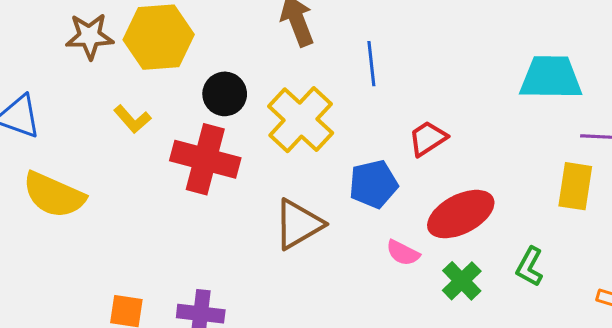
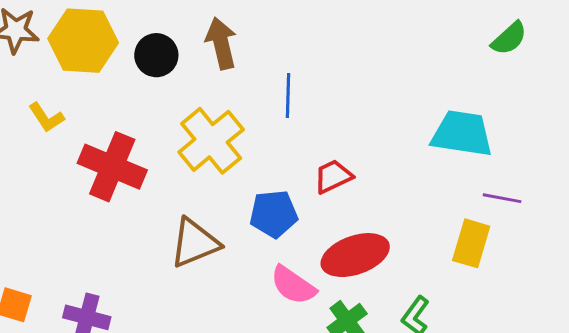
black circle: (225, 94) -> (156, 55), moved
pink semicircle: (403, 253) -> (293, 285), size x1.4

